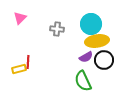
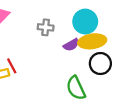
purple semicircle: (86, 57) -> (71, 45), moved
red line: (28, 62) -> (12, 66), turned -32

